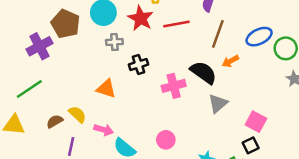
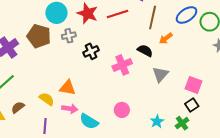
brown pentagon: (65, 24) -> (39, 36), moved
black semicircle: (203, 72) -> (145, 51), size x0.7
orange triangle: (106, 89) -> (68, 88), moved
brown semicircle: (55, 121) -> (18, 107), moved

